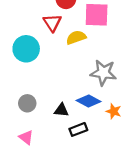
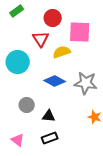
blue diamond: (89, 101) -> (55, 81), moved
gray circle: (27, 103) -> (27, 105), moved
black rectangle: (78, 129) -> (50, 138), moved

